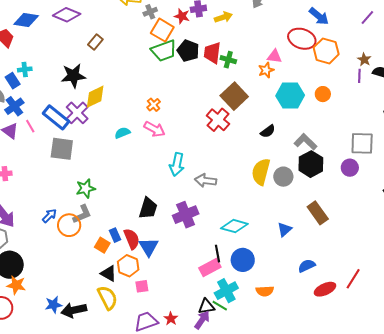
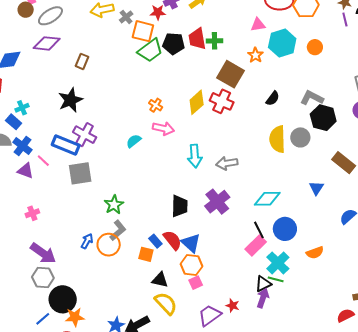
orange star: (266, 70) -> (255, 55), moved
cyan hexagon: (290, 96) -> (282, 43), moved
yellow diamond: (95, 97) -> (197, 102), moved
orange hexagon: (128, 266) -> (192, 265), moved

